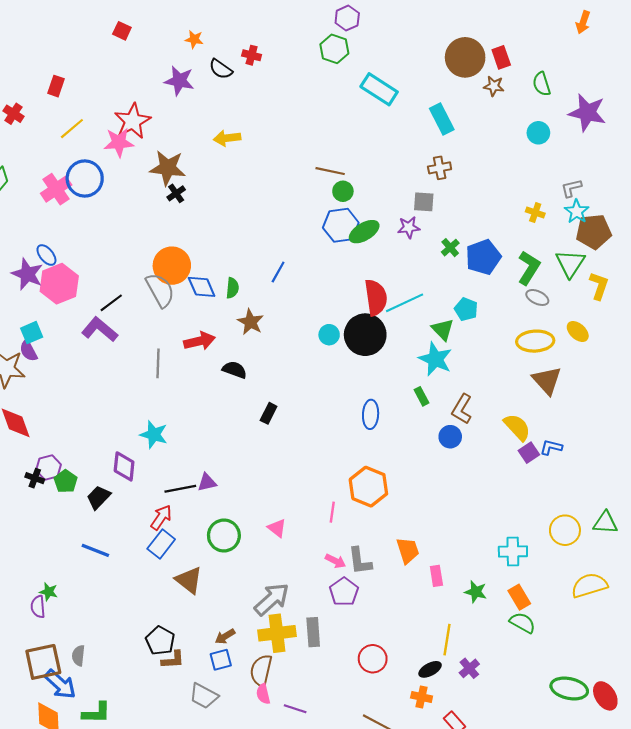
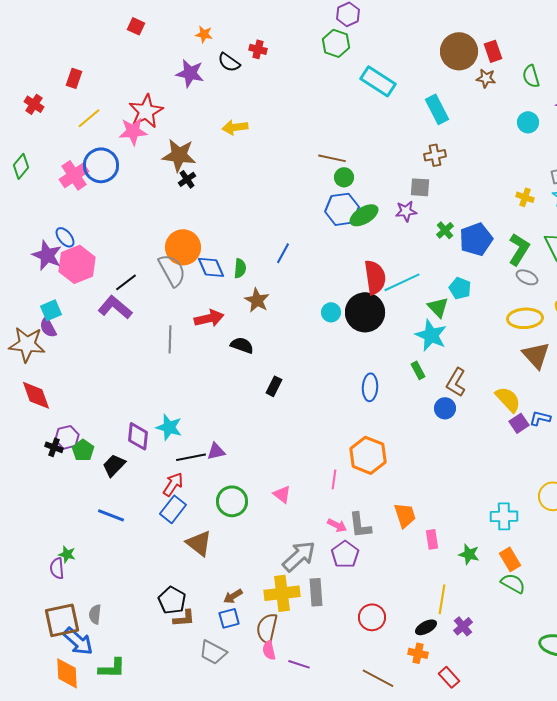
cyan star: (154, 435) -> (169, 427), moved
gray arrow: (272, 599) -> (299, 556), moved

